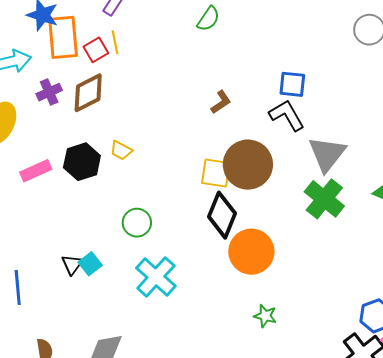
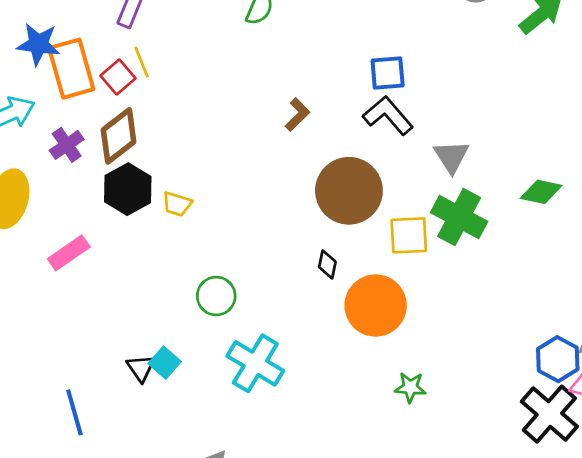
gray triangle: (327, 154) -> (451, 157), size x0.7
black hexagon: (82, 162) -> (128, 189), moved
yellow square: (216, 173) -> (409, 235), moved
black diamond: (222, 215) -> (327, 264), size x0.5

